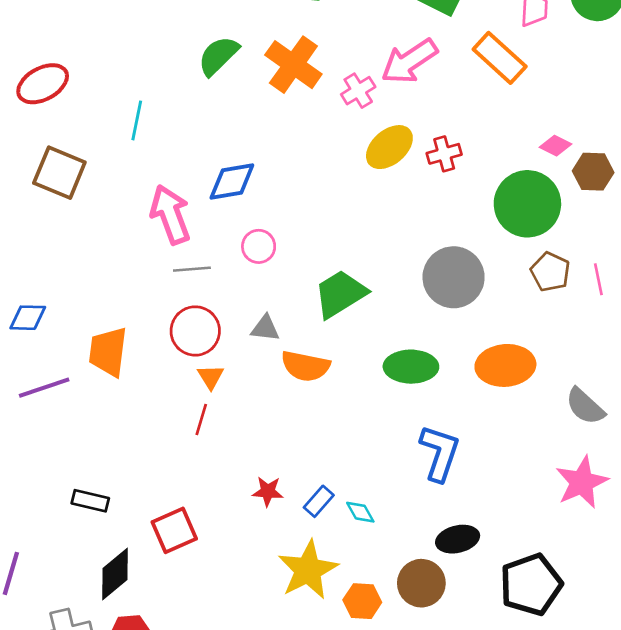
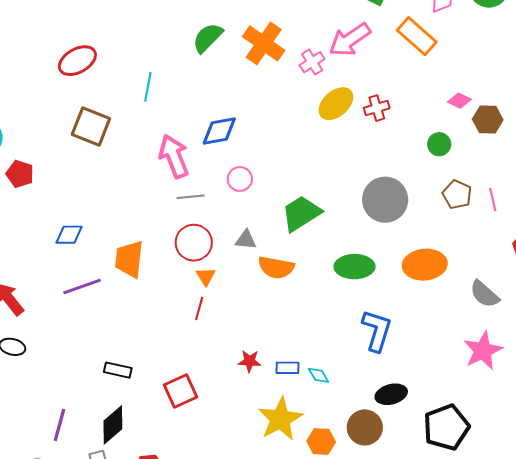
green circle: (527, 204) -> (439, 144), size x0.5
blue rectangle: (319, 501) -> (288, 368), turned 50
black diamond: (115, 574) -> (113, 425), moved

